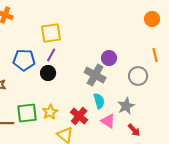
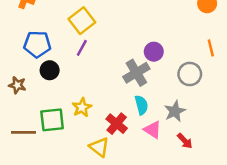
yellow square: (51, 33) -> (82, 21), turned -30
blue pentagon: (24, 60) -> (37, 44), moved
black circle: (48, 73) -> (50, 70), moved
gray cross: (95, 75) -> (136, 73), turned 30
yellow star: (50, 112) -> (82, 107), moved

